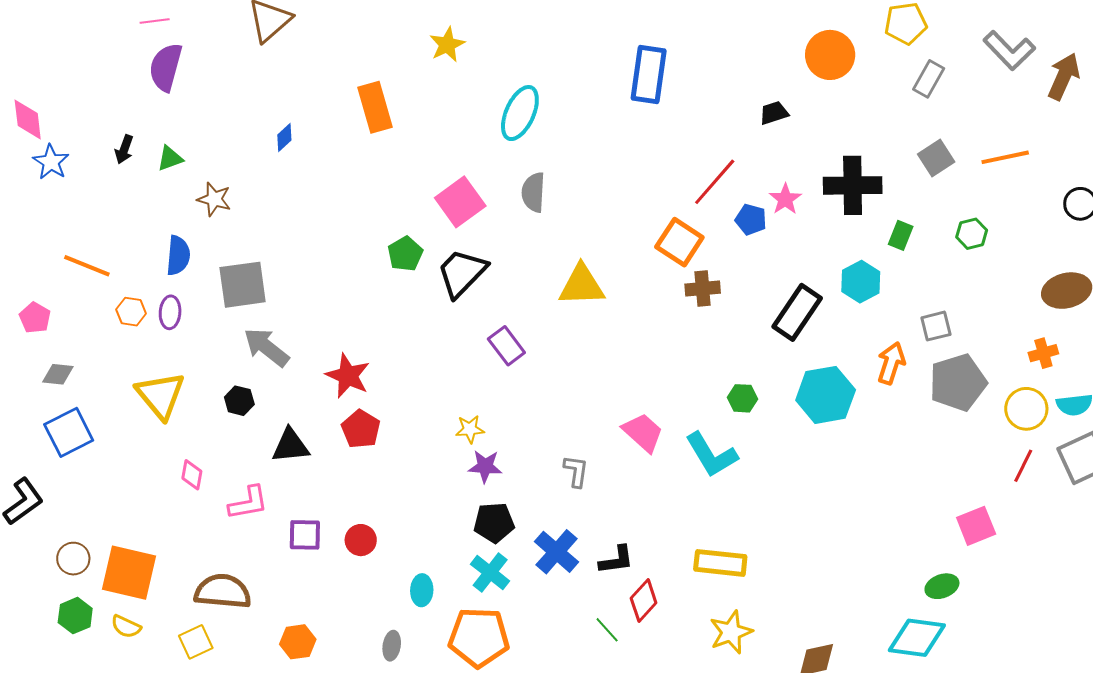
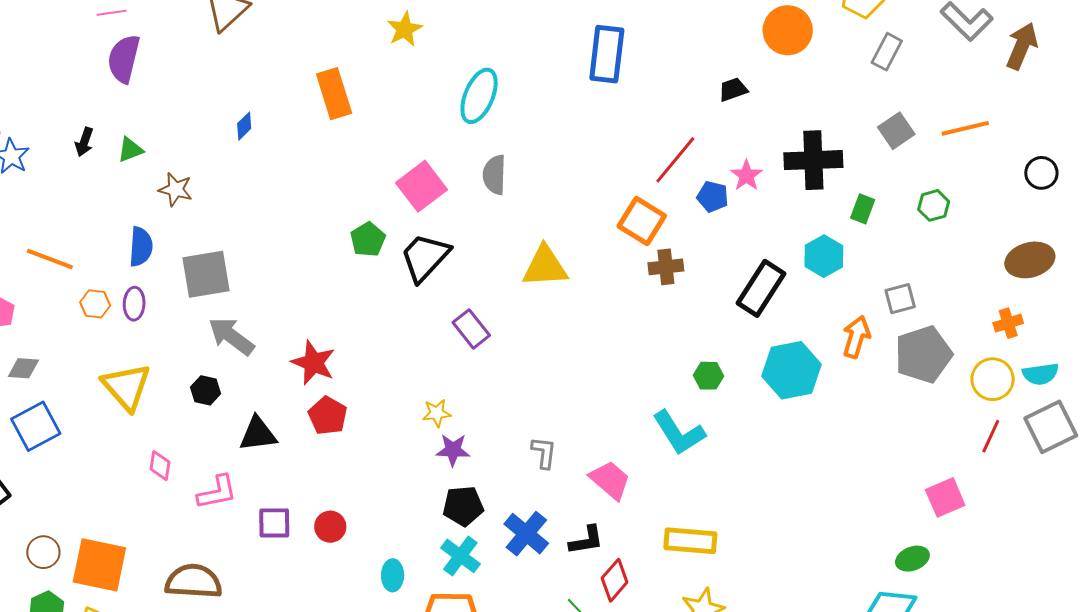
pink trapezoid: (643, 432) -> (610, 480), moved

